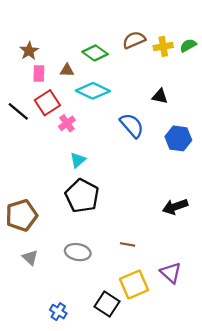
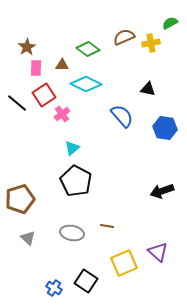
green semicircle: (188, 45) -> (170, 23), moved
brown line: (128, 244) -> (107, 226), moved
black square: (107, 304) -> (86, 281), moved

